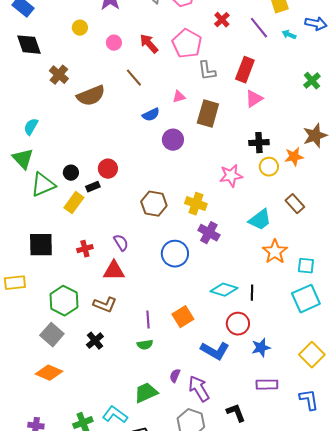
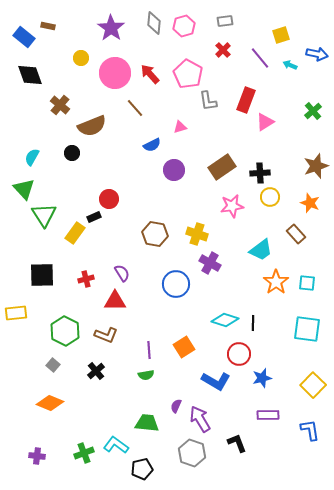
pink circle: (114, 43) -> (115, 73), size x2.0
pink triangle: (254, 99) -> (265, 122), moved
brown rectangle: (208, 114) -> (222, 167), moved, turned 40
orange star: (294, 157) -> (310, 203), moved, turned 30
black circle: (71, 173) -> (72, 153), moved
green triangle: (43, 185) -> (44, 215), turned -40
cyan square: (306, 266) -> (307, 283), moved
cyan square: (306, 299) -> (307, 329), turned 32
gray square: (52, 335) -> (53, 365), size x0.6
green trapezoid: (146, 393) -> (147, 423), turned 30

